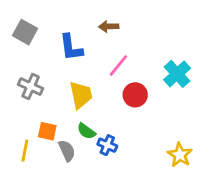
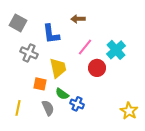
cyan cross: (177, 74) -> (116, 50), moved
gray cross: (31, 87) -> (29, 53), moved
orange square: (47, 131) -> (40, 84), moved

